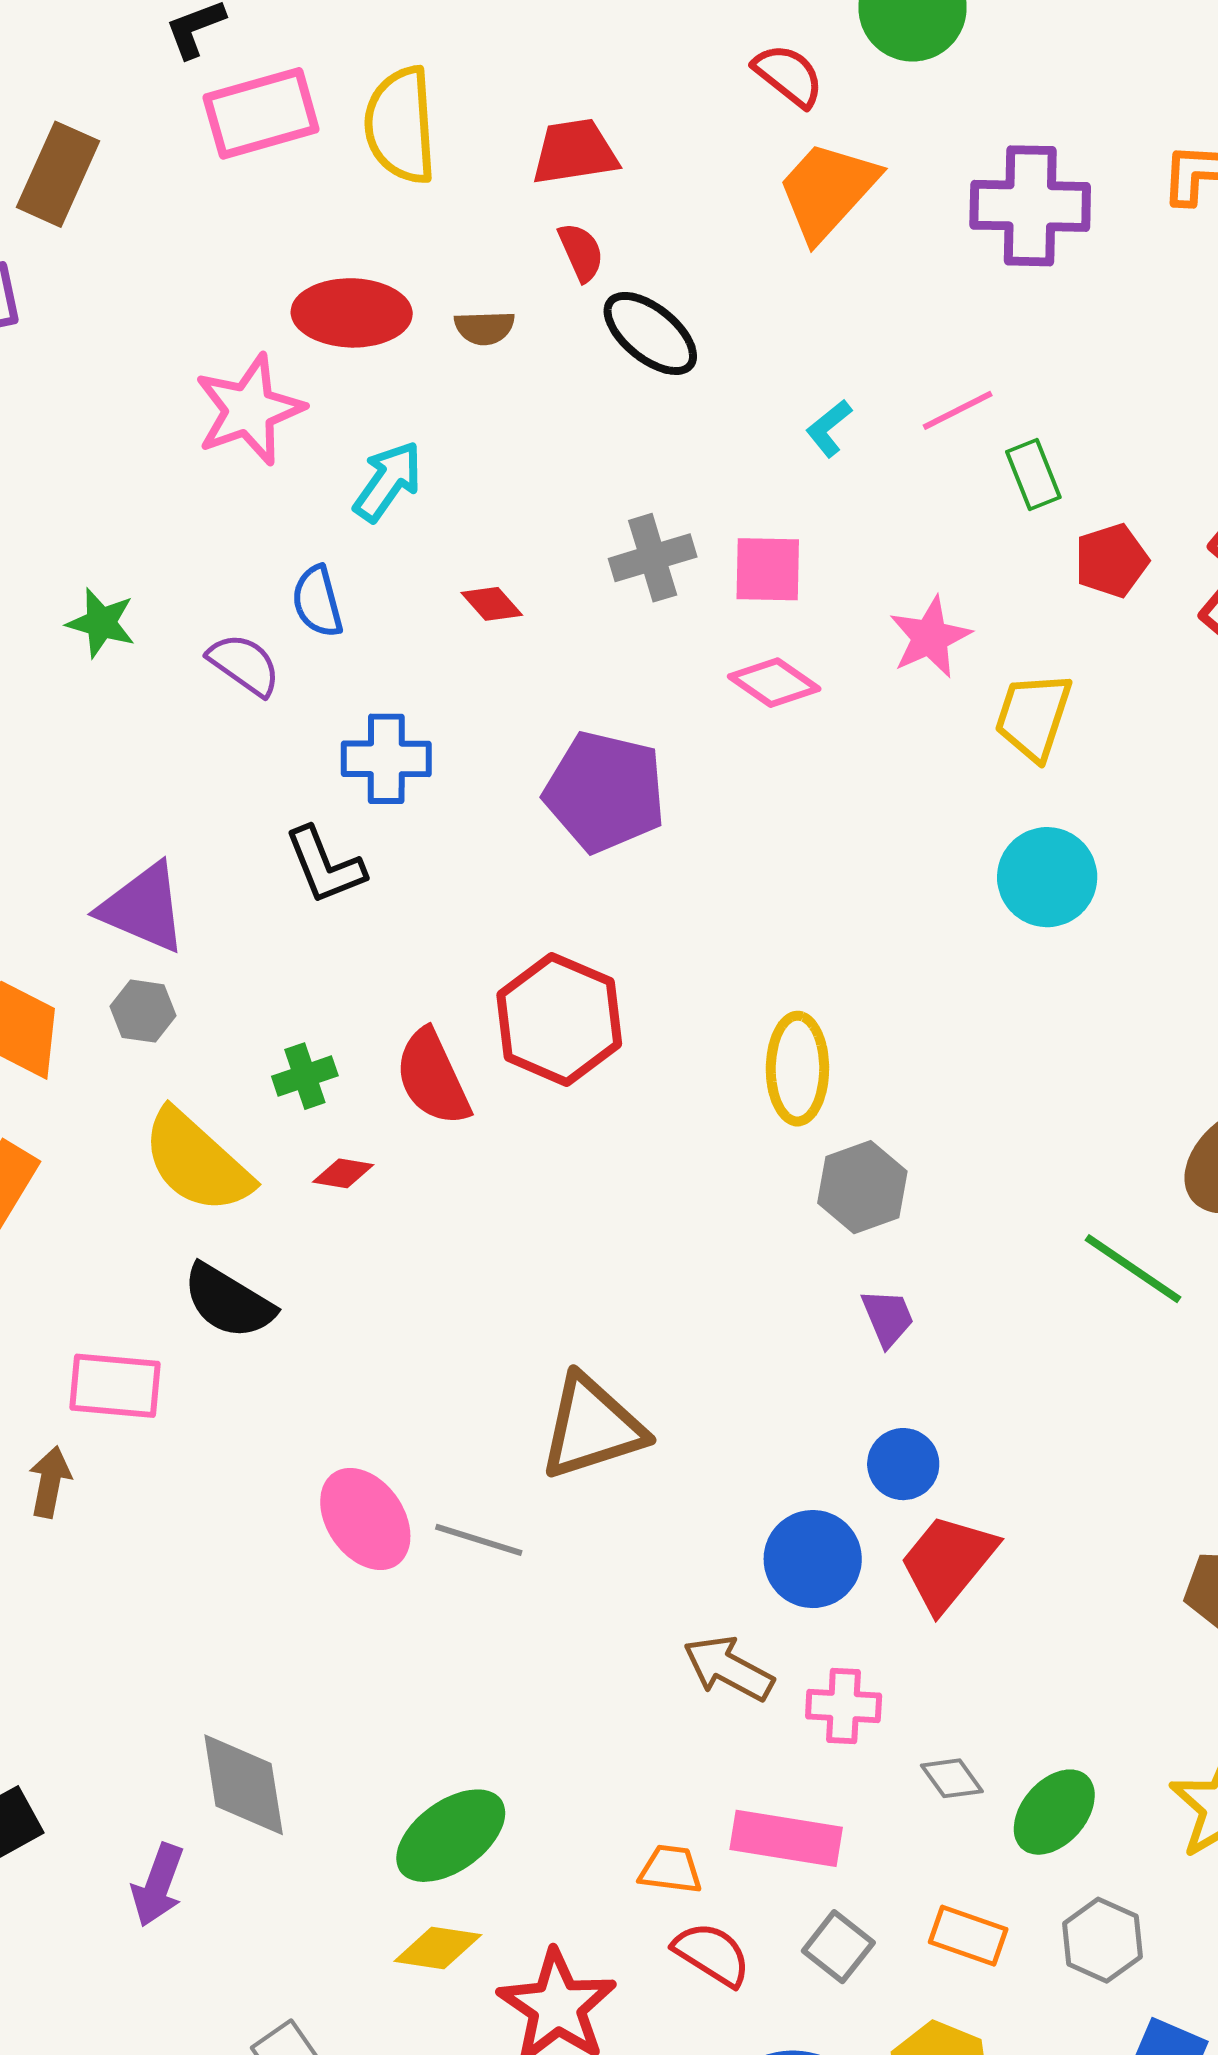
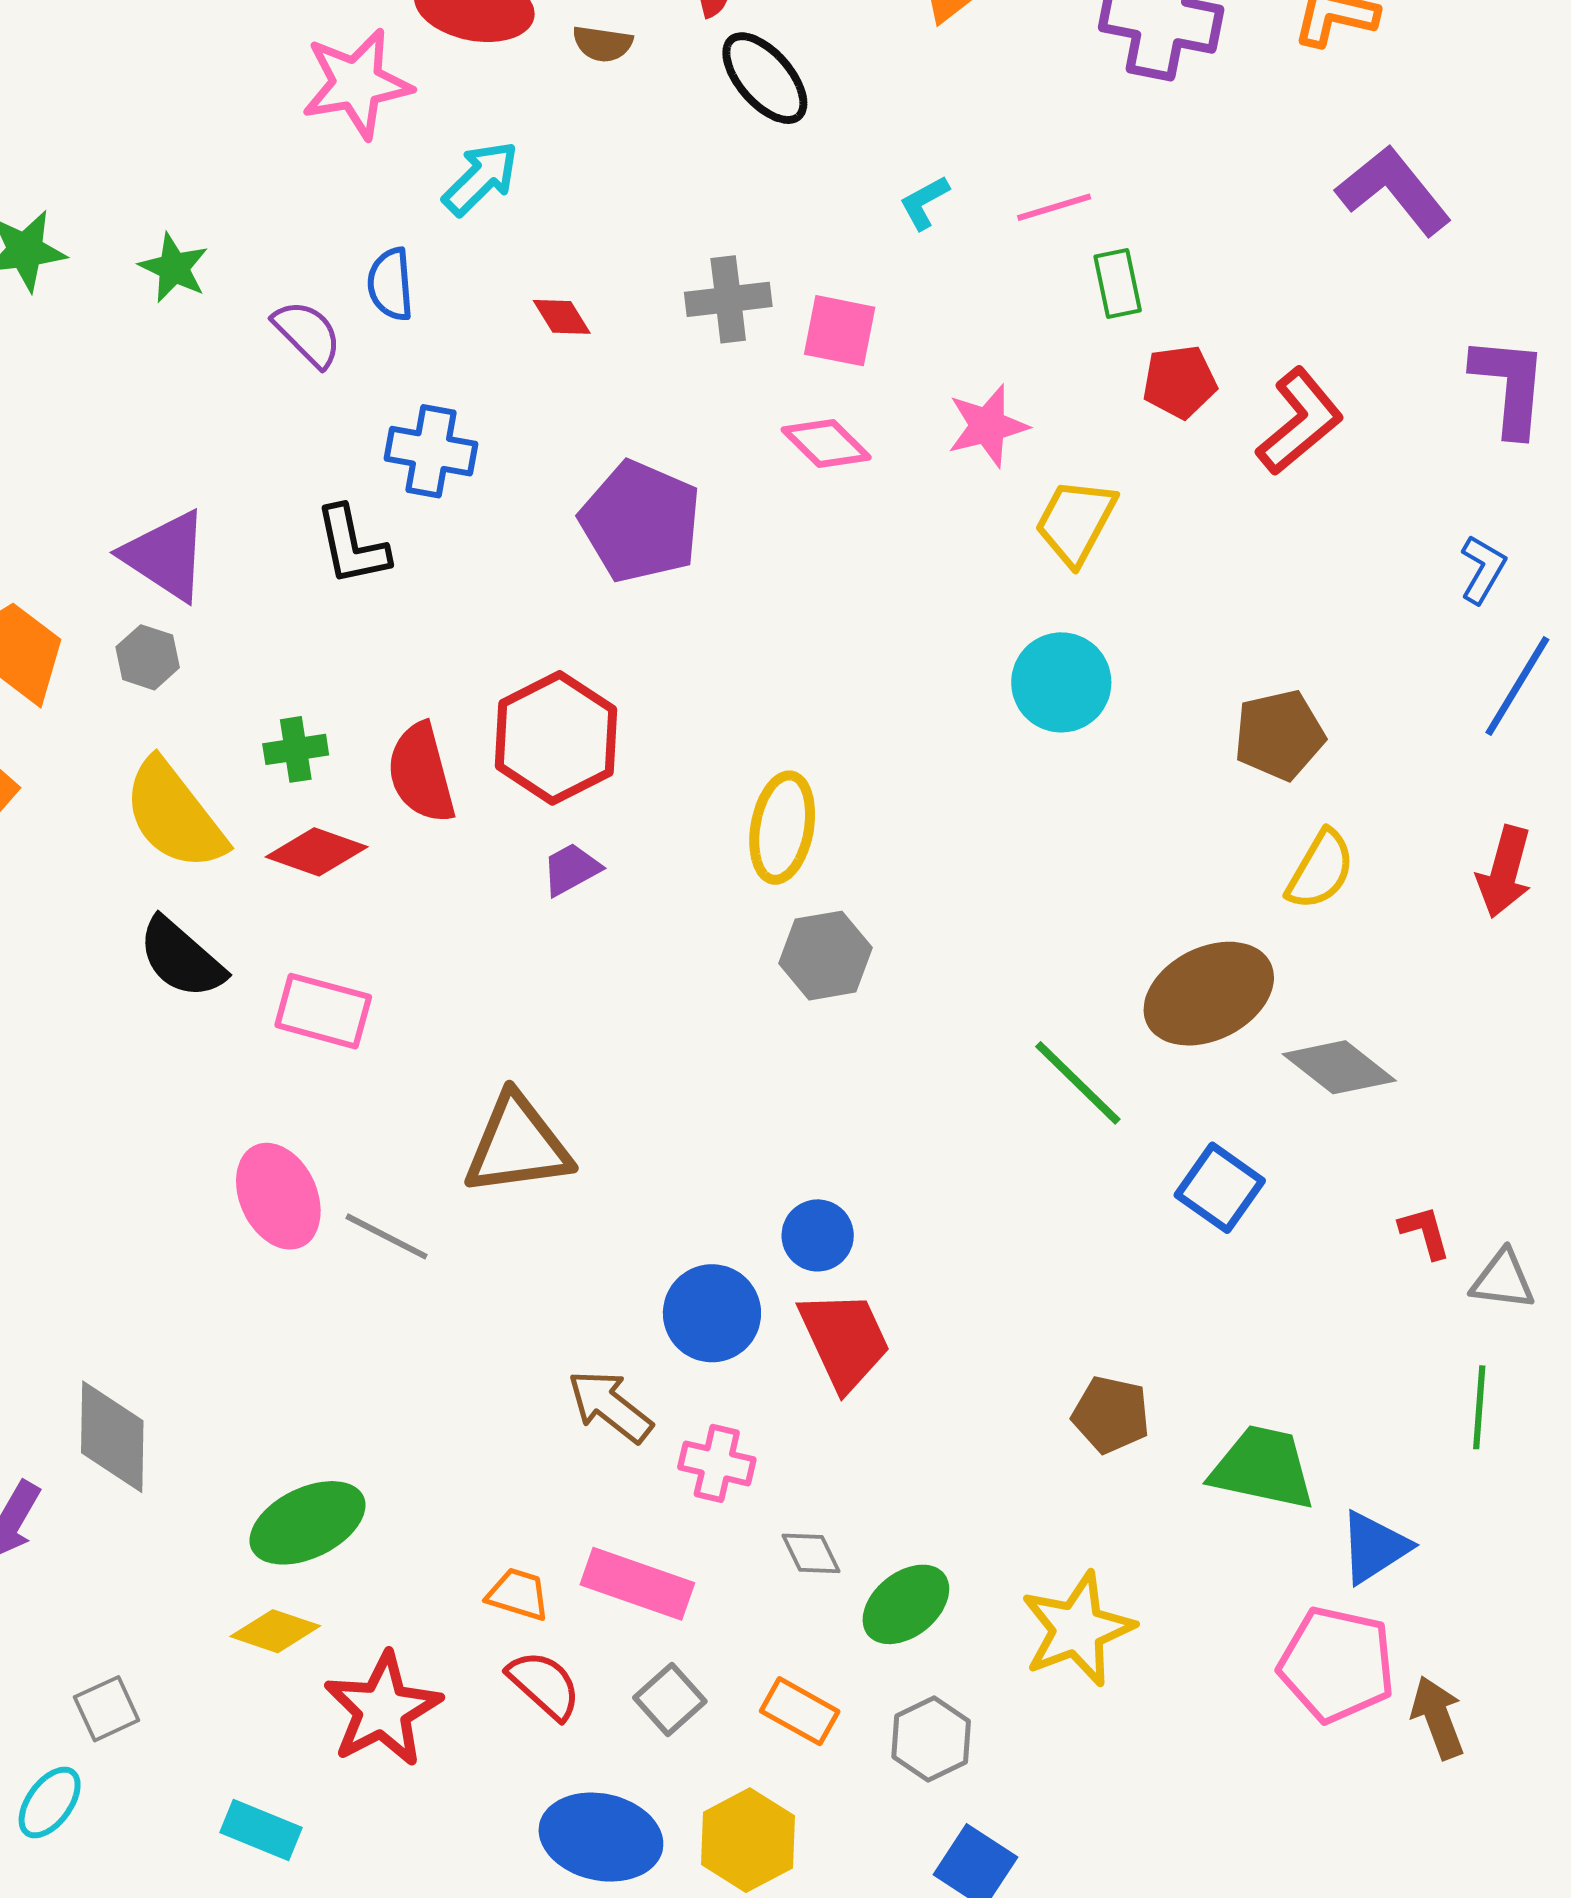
red diamond: (343, 1173) -> (317, 852), size x1.6
purple trapezoid: (888, 1318) -> (571, 869), moved, turned -106
pink rectangle: (115, 1386) -> (323, 1011), moved
red trapezoid: (948, 1562) -> (844, 1340), turned 106

